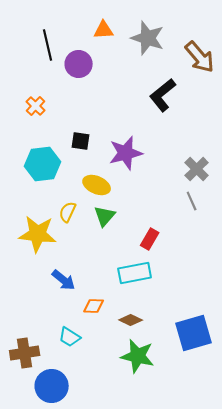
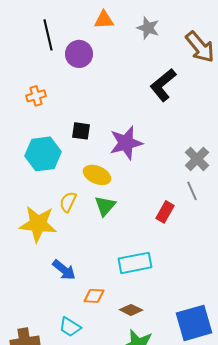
gray star: (148, 38) -> (148, 28), size x0.7
orange cross: (36, 106) -> (36, 96), turned 30
red rectangle: (150, 239) -> (165, 212), moved

